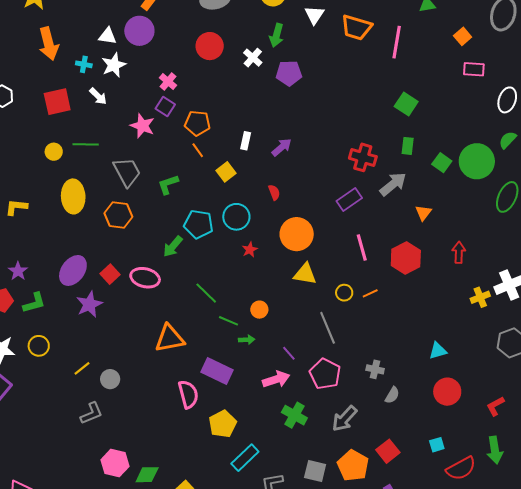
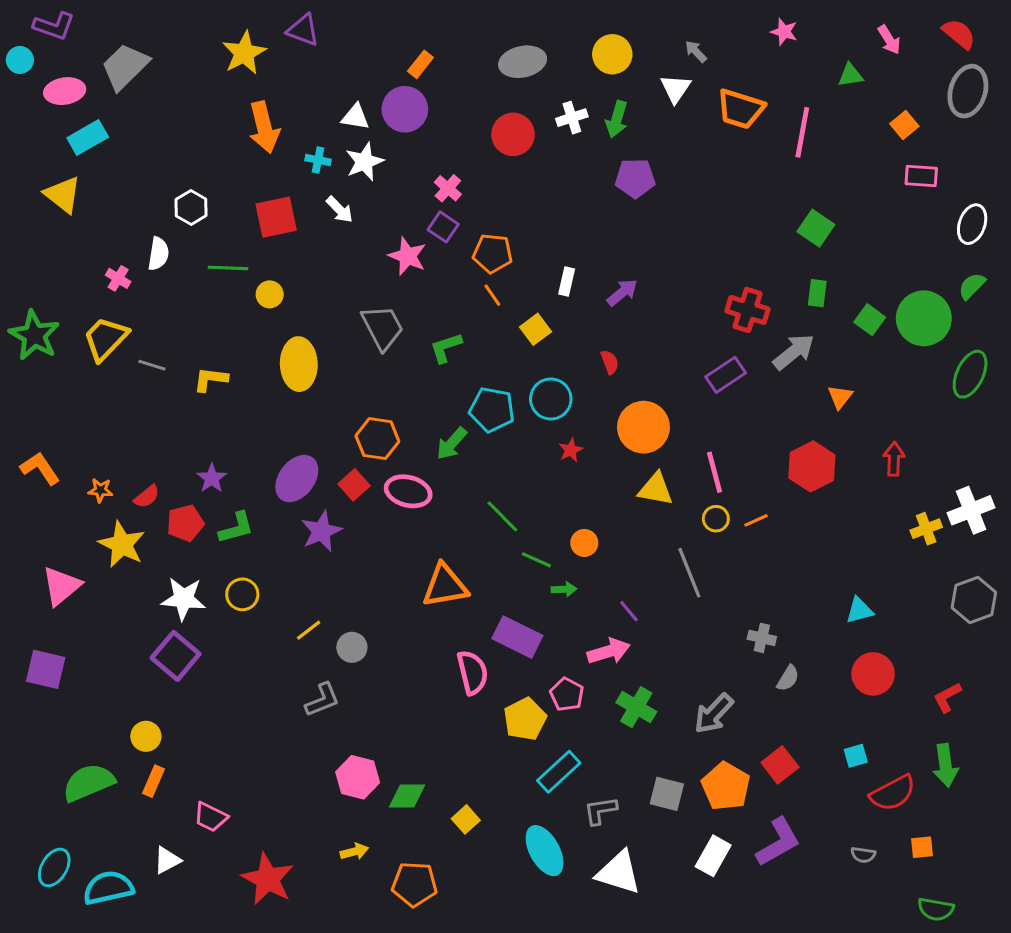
white cross: (253, 58) -> (572, 118), moved, turned 30
green line: (86, 144) -> (228, 268), moved
orange hexagon: (118, 215) -> (377, 439), moved
pink line: (362, 247) -> (714, 472), moved
pink pentagon: (325, 374) -> (567, 694), moved, size x0.7

